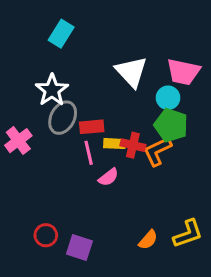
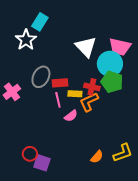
white star: (52, 90) -> (26, 40), moved
cyan circle: (168, 98) -> (110, 64), size x1.6
red cross: (133, 145) -> (92, 87), moved
orange L-shape: (157, 151) -> (89, 102), moved
purple square: (79, 247) -> (42, 163), moved

